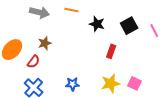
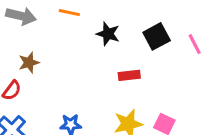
red rectangle: (111, 51) -> (129, 75), turned 64

